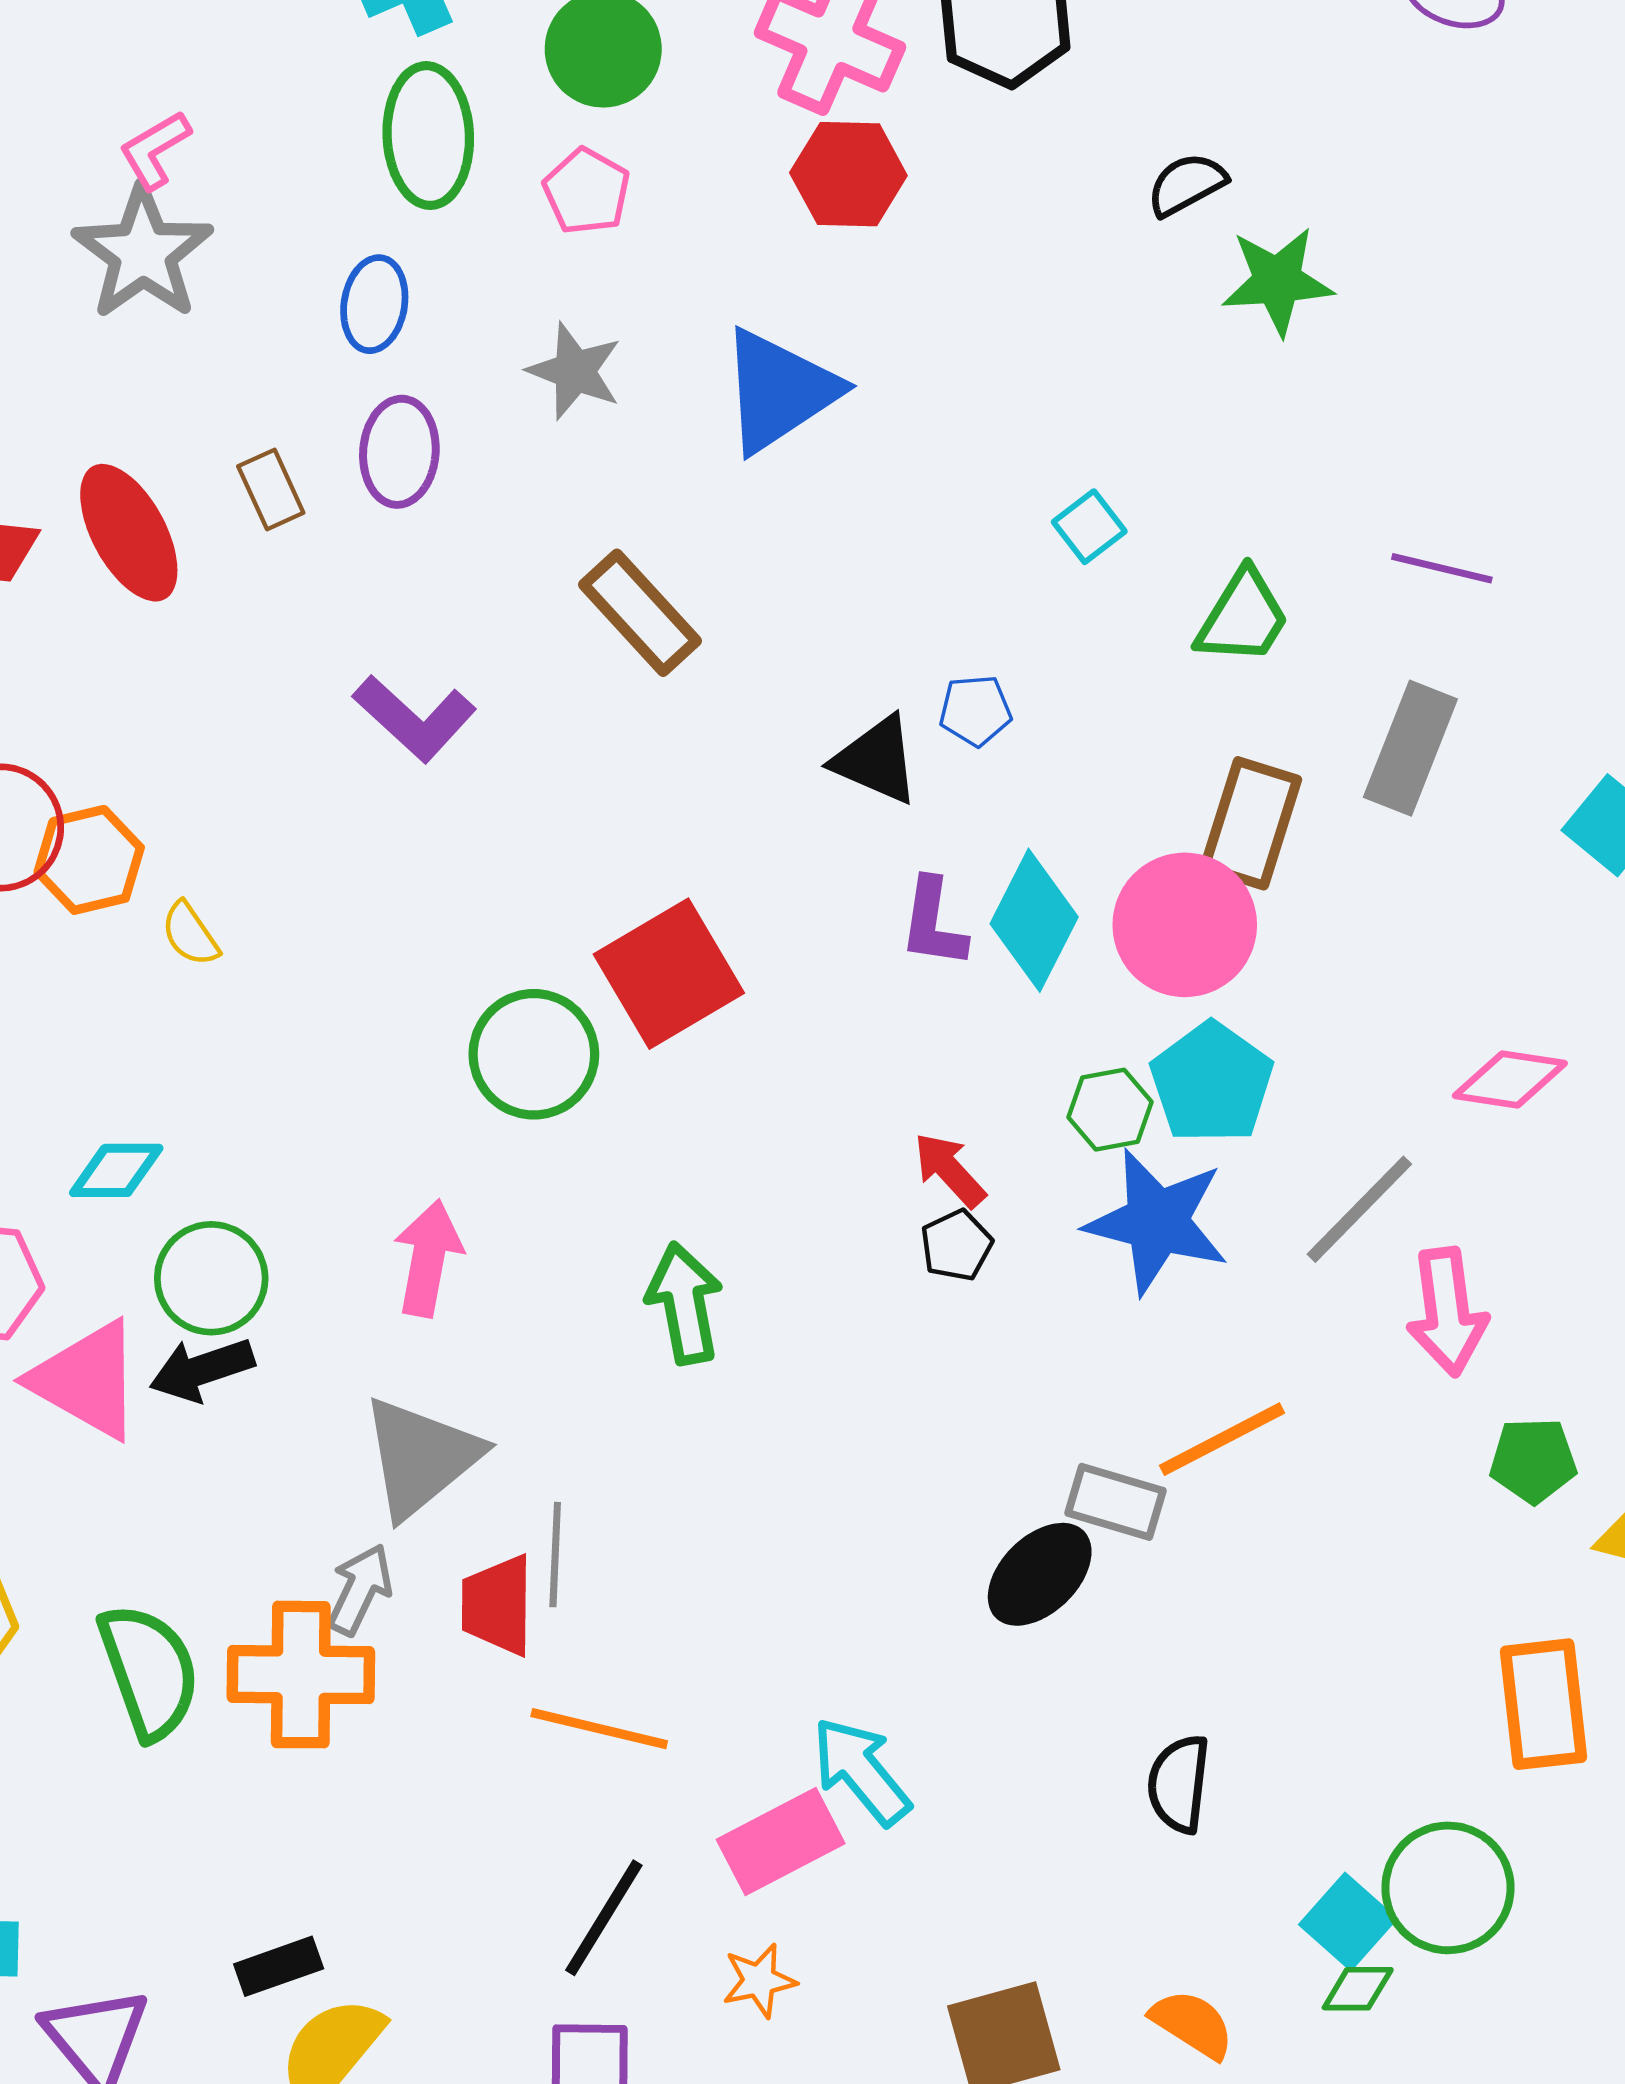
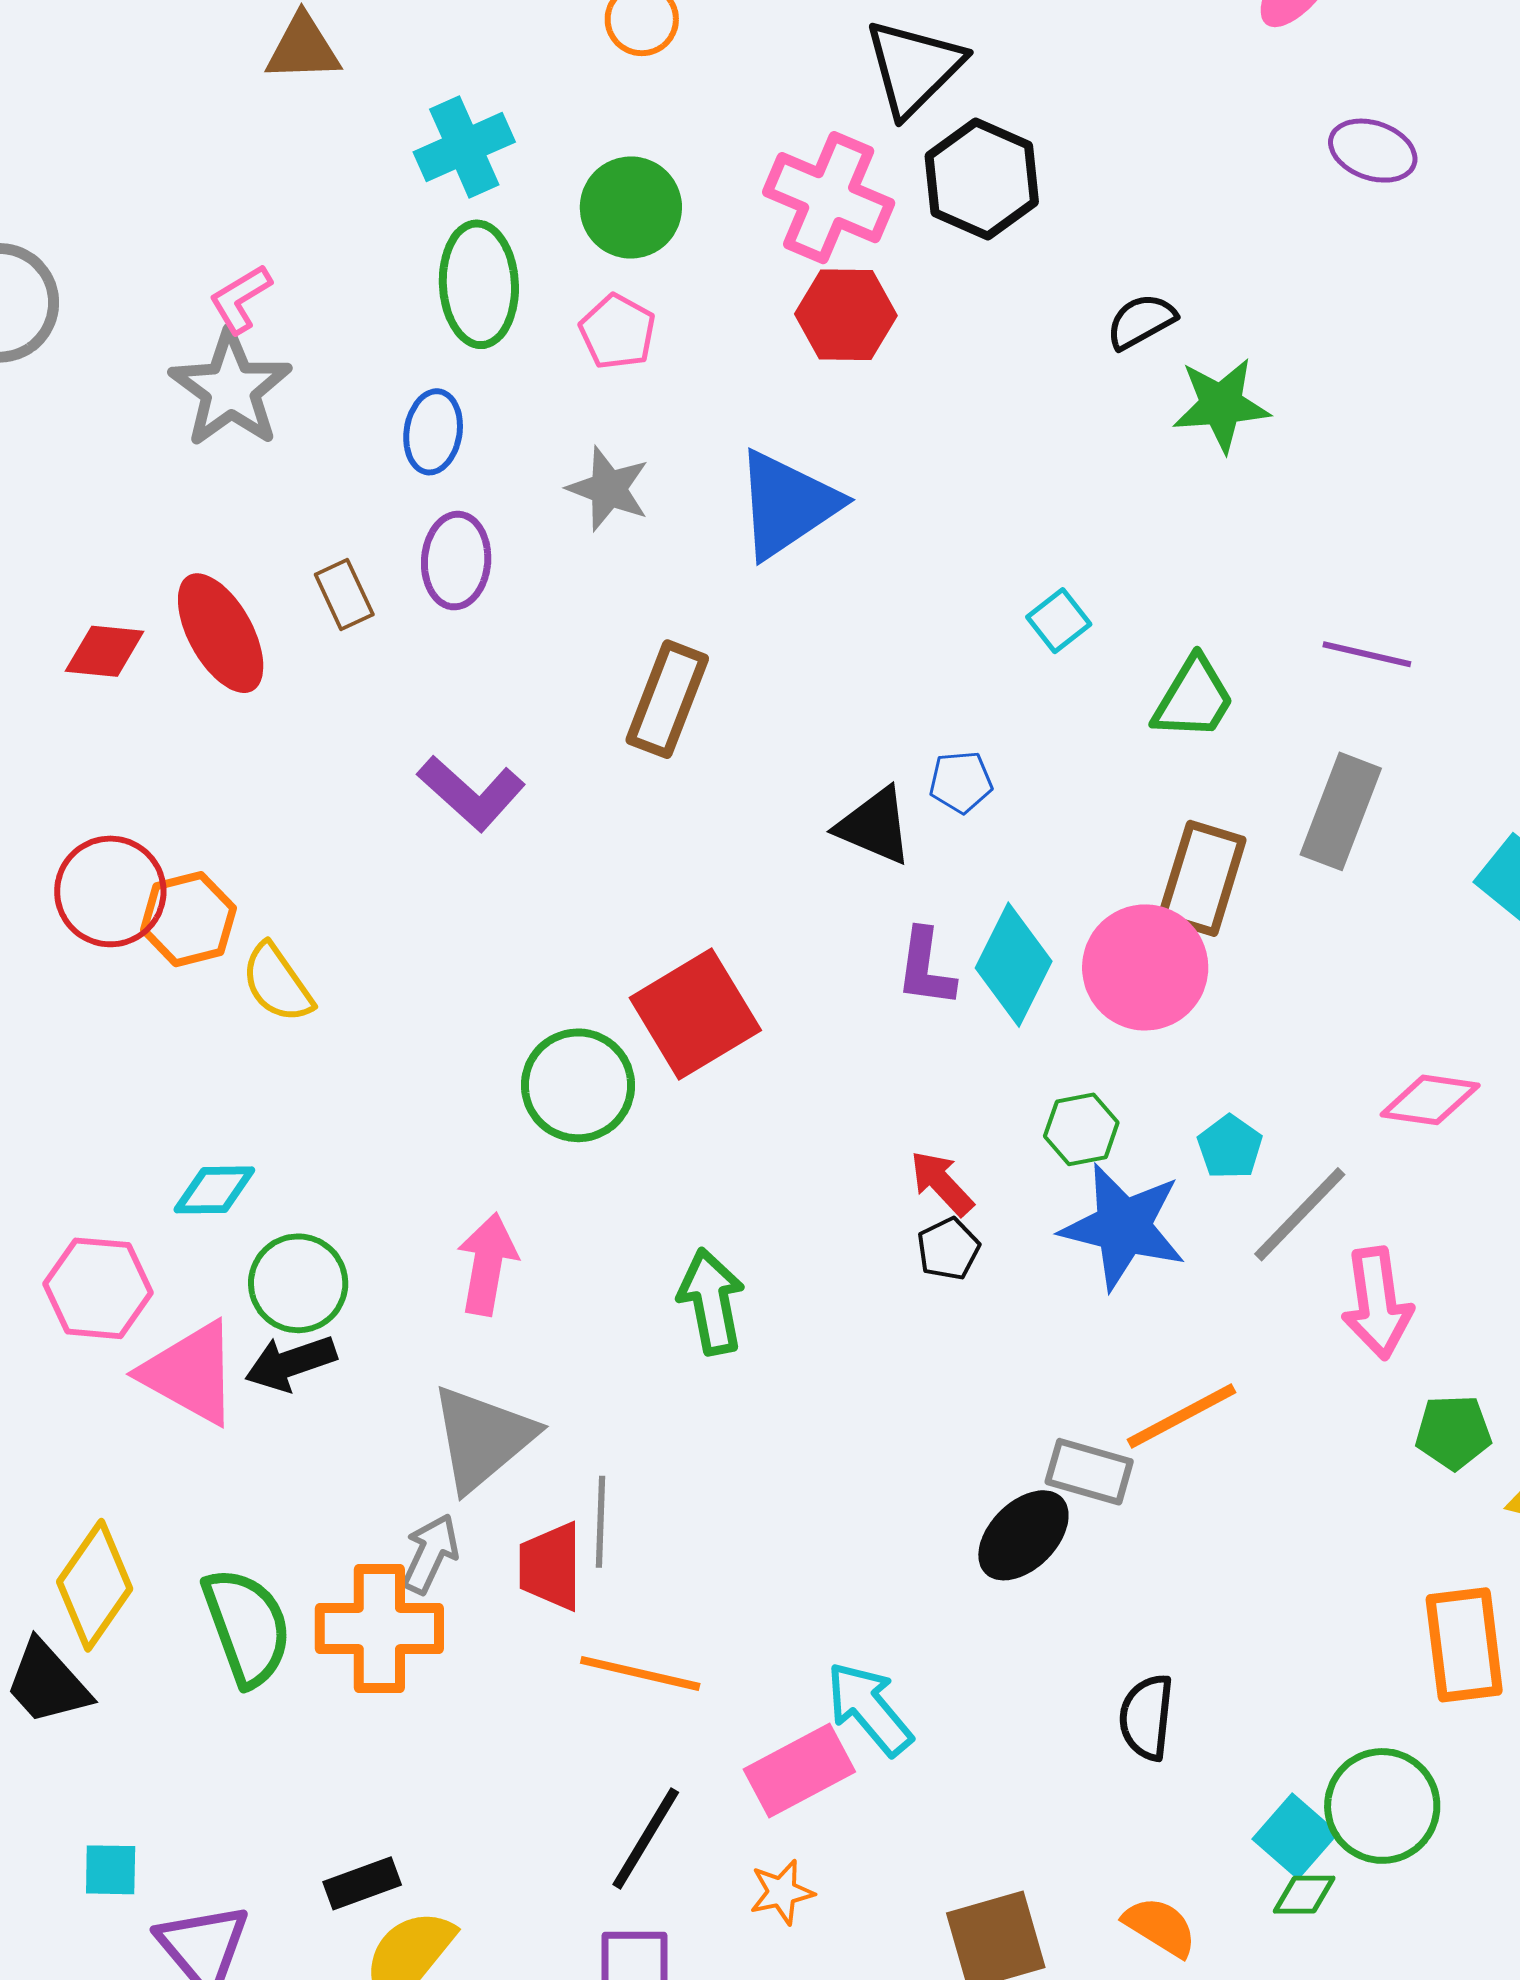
brown rectangle: (640, 613) -> (667, 699), turned 64
yellow semicircle: (190, 934) -> (277, 983), size x1.4
cyan pentagon: (1212, 1083) -> (1230, 1147), moved, size x0.6

